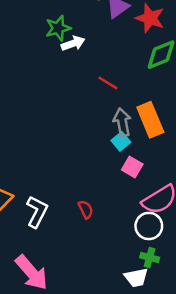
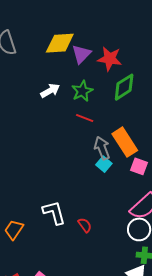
green star: (58, 28) -> (82, 91), moved
pink square: (132, 167) -> (139, 166), moved
white L-shape: (37, 212) -> (54, 213), moved, turned -32

